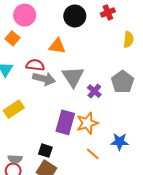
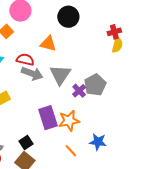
red cross: (108, 12) -> (114, 32), moved
gray pentagon: (123, 82) -> (95, 85), moved
purple rectangle: (65, 122) -> (48, 118), turned -40
black square: (45, 151) -> (26, 143), turned 32

